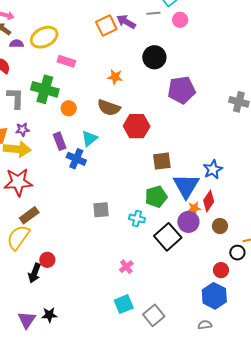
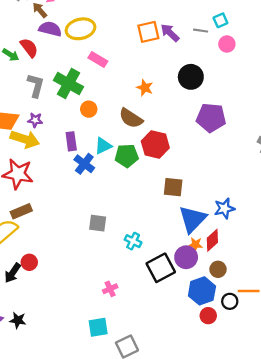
purple semicircle: (17, 44) -> (50, 29), size x1.5
green pentagon: (156, 197) -> (127, 156), moved
blue hexagon: (214, 296) -> (202, 291), moved

